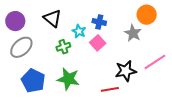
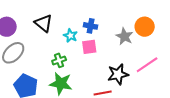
orange circle: (147, 15) -> (145, 27), moved
pink square: (98, 43) -> (89, 47), turned 35
green cross: (63, 47) -> (59, 60), moved

